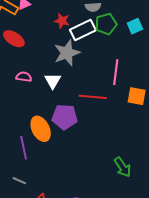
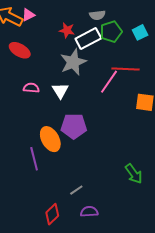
pink line: (116, 72) -> (109, 82), moved, turned 30
red line: (93, 97) -> (126, 69), moved
gray line: (19, 181) -> (76, 190), moved, turned -56

